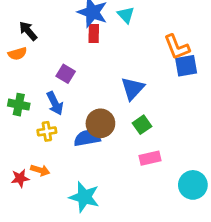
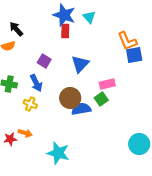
blue triangle: (133, 89) -> (80, 64), moved
yellow cross: (47, 131) -> (30, 104), turned 32
blue semicircle: (87, 138) -> (81, 109), moved
pink rectangle: (150, 158) -> (107, 84), moved

